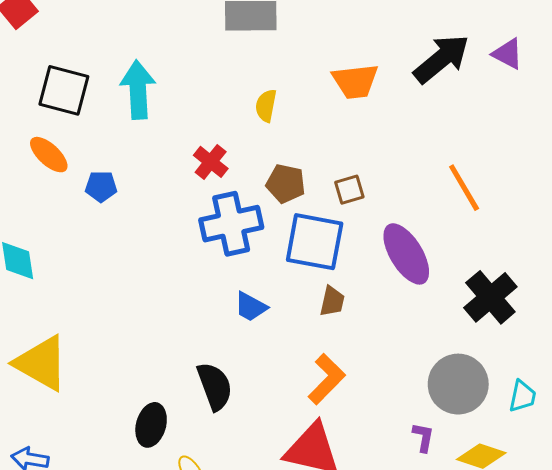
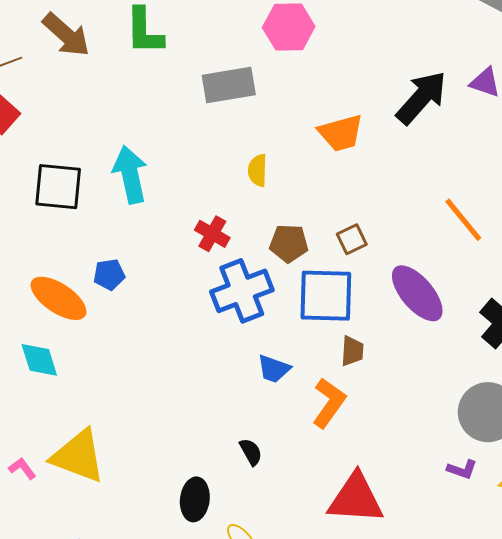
orange ellipse: (49, 155) -> (59, 298), moved, size x1.4
orange L-shape: (327, 379) -> (329, 403), moved
black semicircle: (215, 386) -> (251, 452), size x0.6
purple L-shape: (423, 437) -> (462, 469), turned 108

